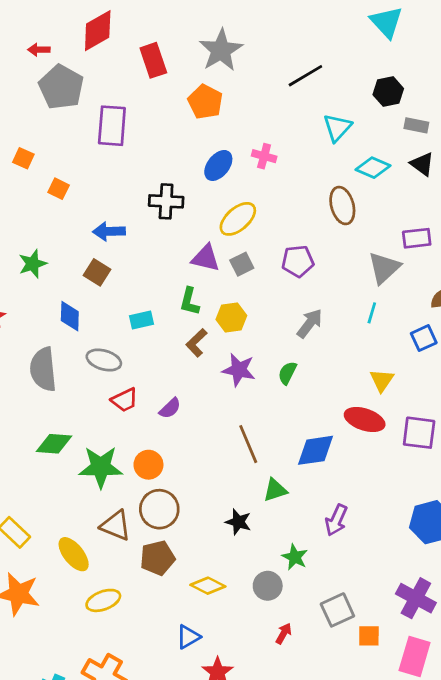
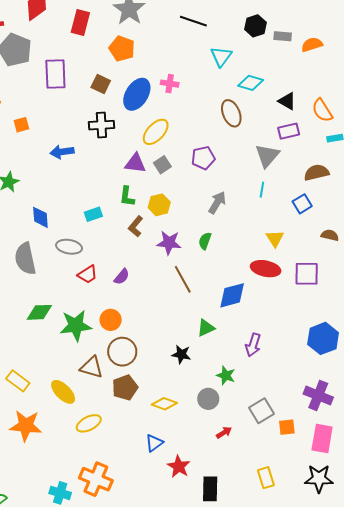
red rectangle: (153, 60) -> (80, 22), turned 40
black line: (305, 76) -> (193, 21), turned 56
gray rectangle: (416, 125) -> (283, 36), moved
black triangle: (422, 164) -> (287, 101), moved
blue ellipse: (218, 165) -> (137, 94), size x1.4
orange square: (59, 189) -> (21, 125), turned -35
brown square: (97, 272) -> (101, 84), moved
brown line: (248, 444) -> (183, 279), moved
red arrow: (284, 633) -> (224, 433), turned 35

